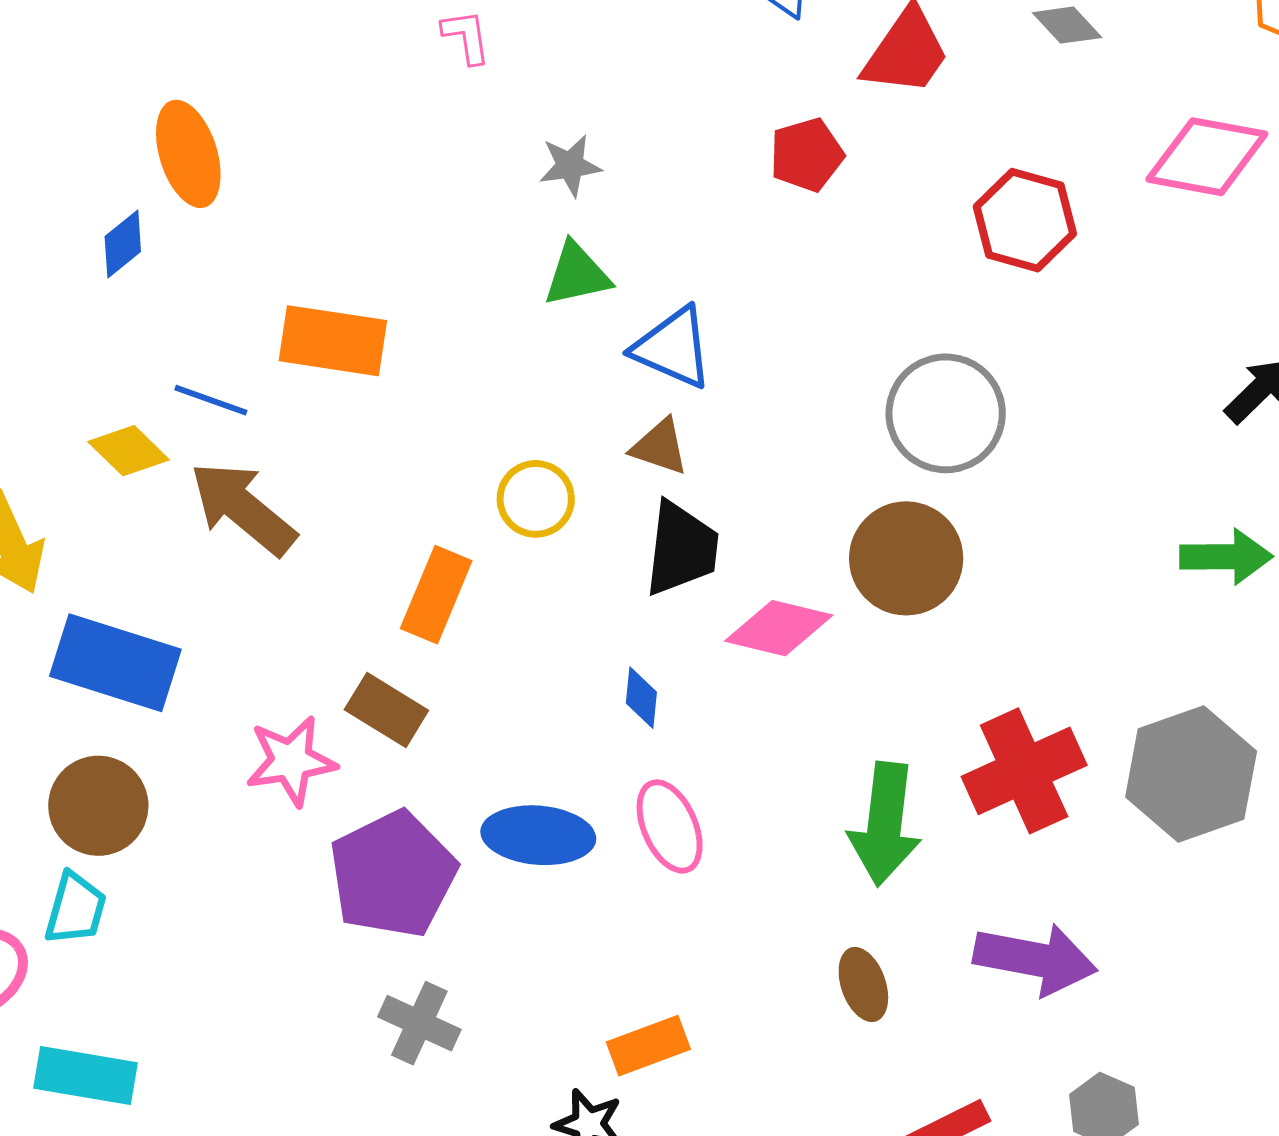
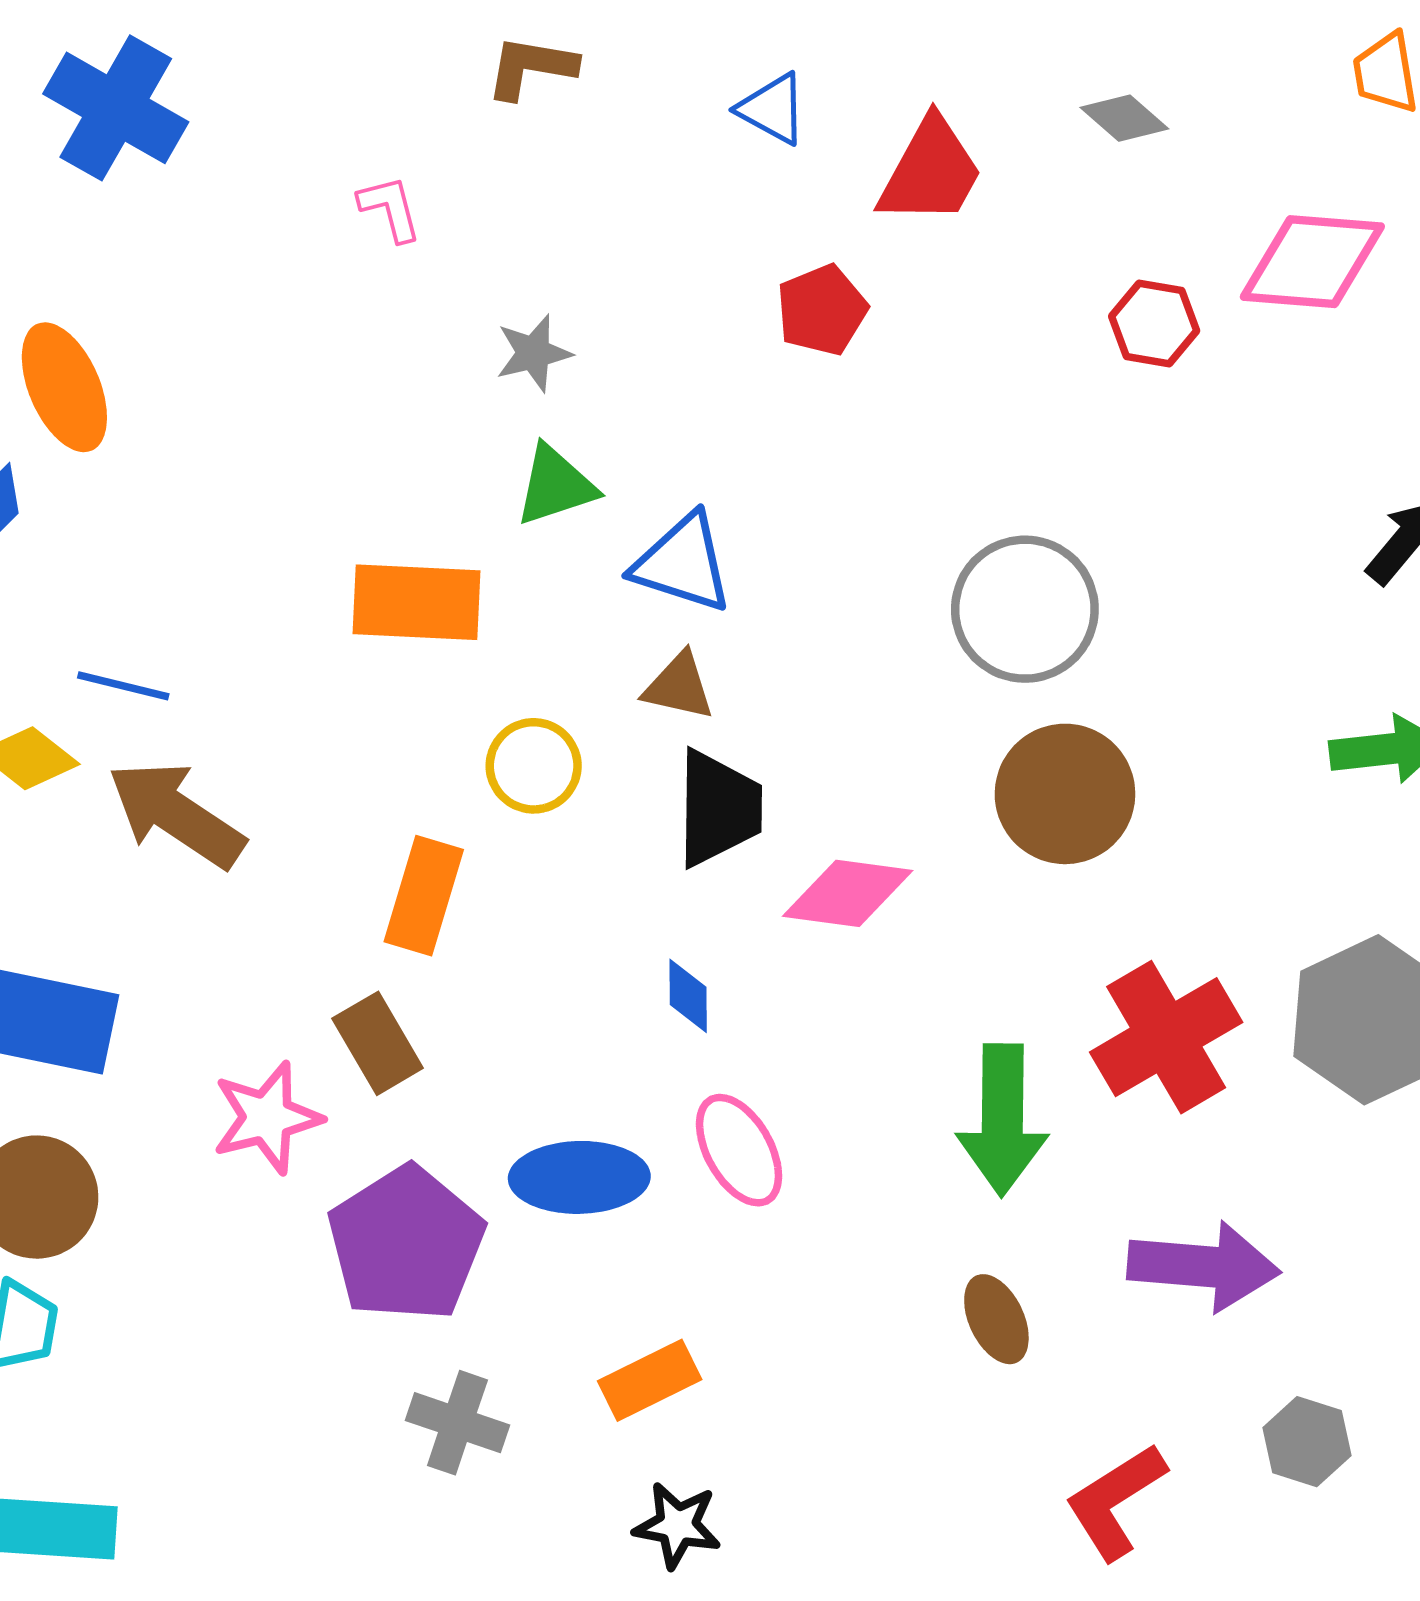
red hexagon: (1025, 220) -> (1154, 324), moved, size x0.7
orange rectangle: (333, 341) -> (417, 602), moved
brown circle: (906, 558) -> (1065, 794), moved
brown rectangle: (386, 710) -> (378, 1043), turned 34
orange rectangle: (648, 1046) -> (650, 1380), moved

